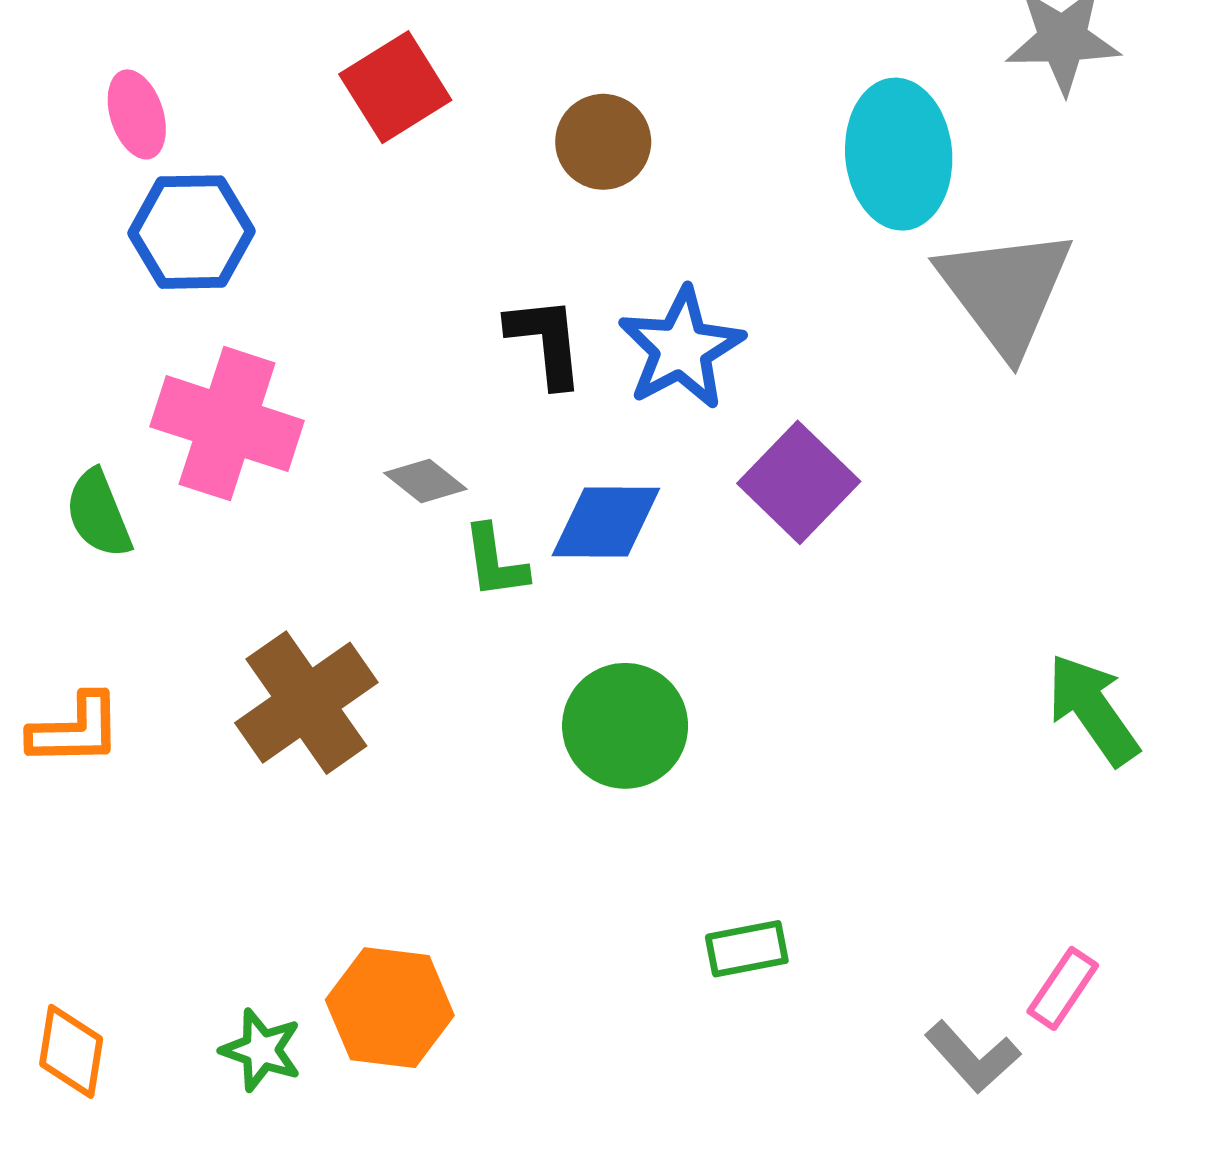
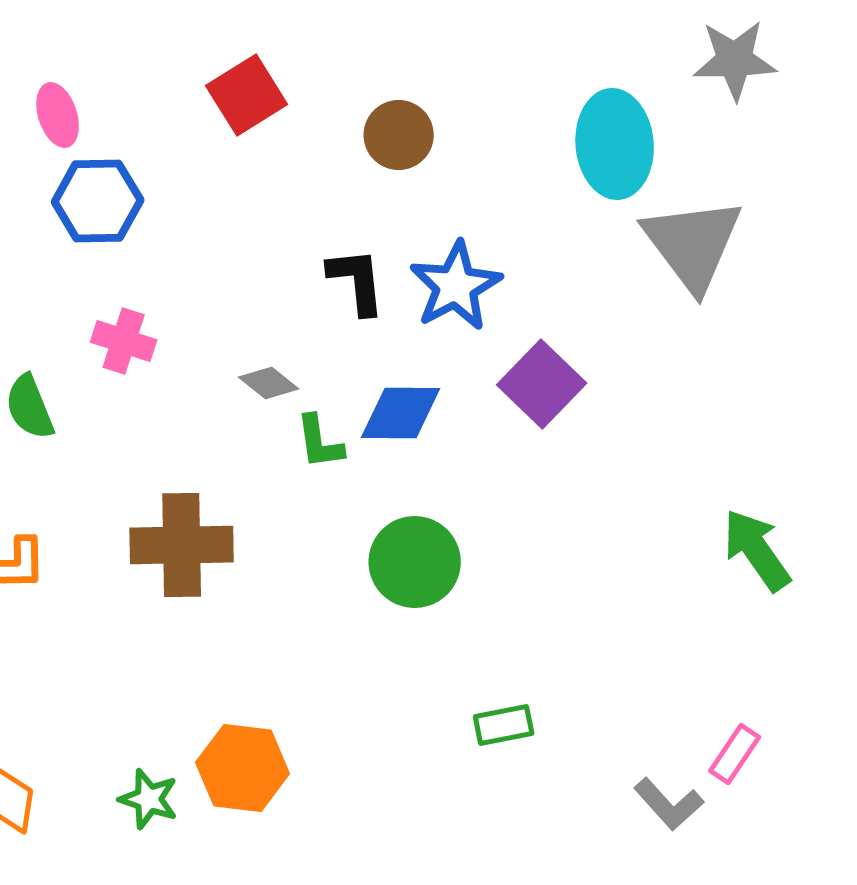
pink cross: (227, 424) -> (124, 341), size x0.6
brown cross: (306, 703) -> (182, 545), turned 34

